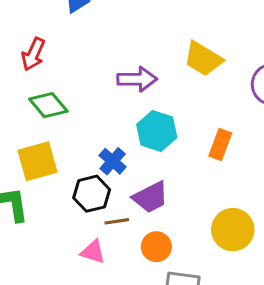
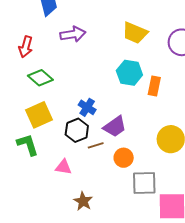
purple arrow: (137, 79) -> (73, 34), moved
cyan hexagon: (157, 131) -> (129, 73), moved
pink triangle: (93, 252) -> (63, 167), moved

